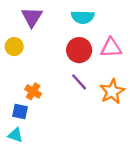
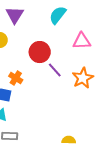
cyan semicircle: (83, 17) -> (58, 15), turned 126
red circle: (79, 50) -> (40, 52), moved

